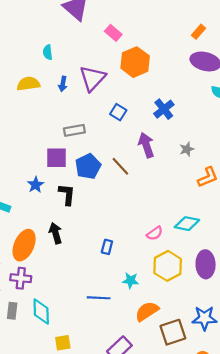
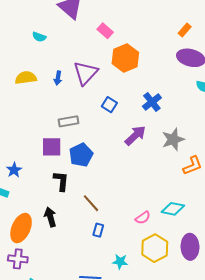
cyan semicircle: (48, 52) -> (39, 37), moved, turned -64
purple arrow: (146, 145) -> (135, 135), turned 65
gray star: (187, 149) -> (173, 139), size x1.6
brown line: (120, 166) -> (91, 203), moved
blue star: (35, 185) -> (14, 170), moved

